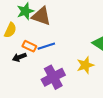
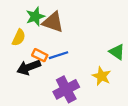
black arrow: (19, 57) -> (29, 67), size x1.5
yellow star: (85, 65) -> (101, 76), turned -30

